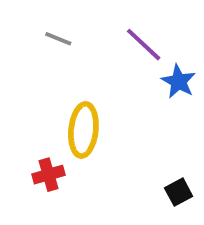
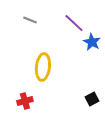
red cross: (49, 175) -> (25, 101), moved

